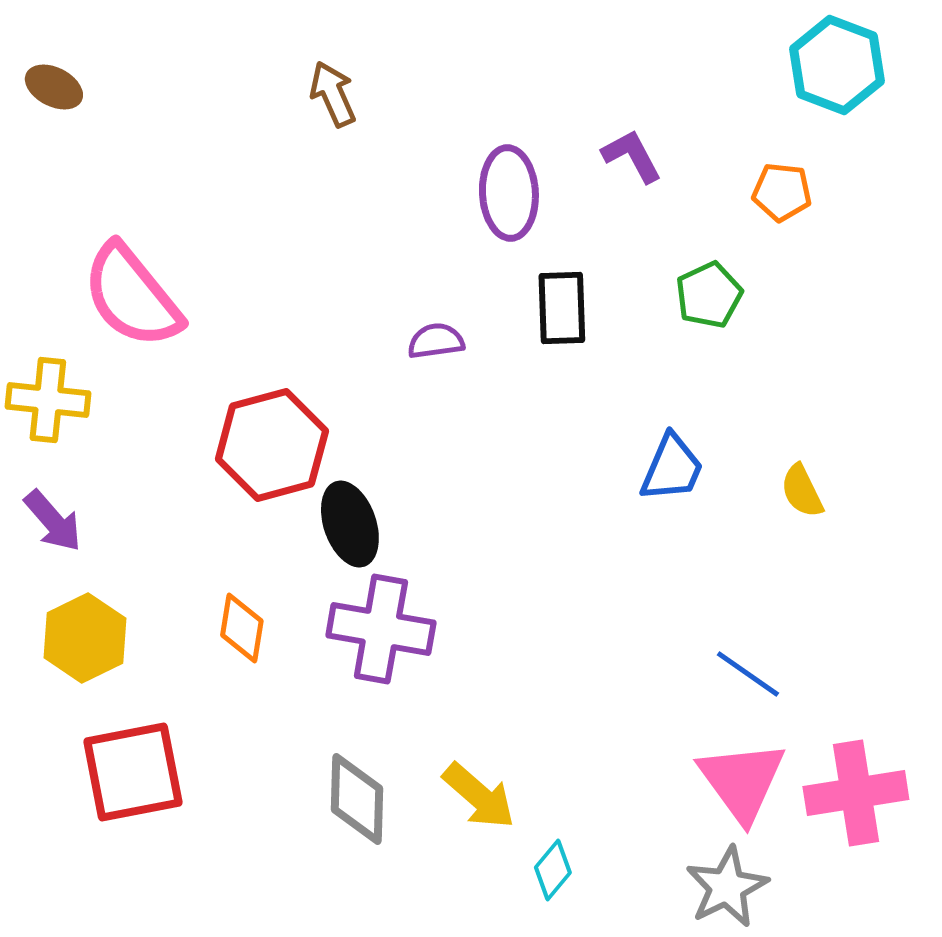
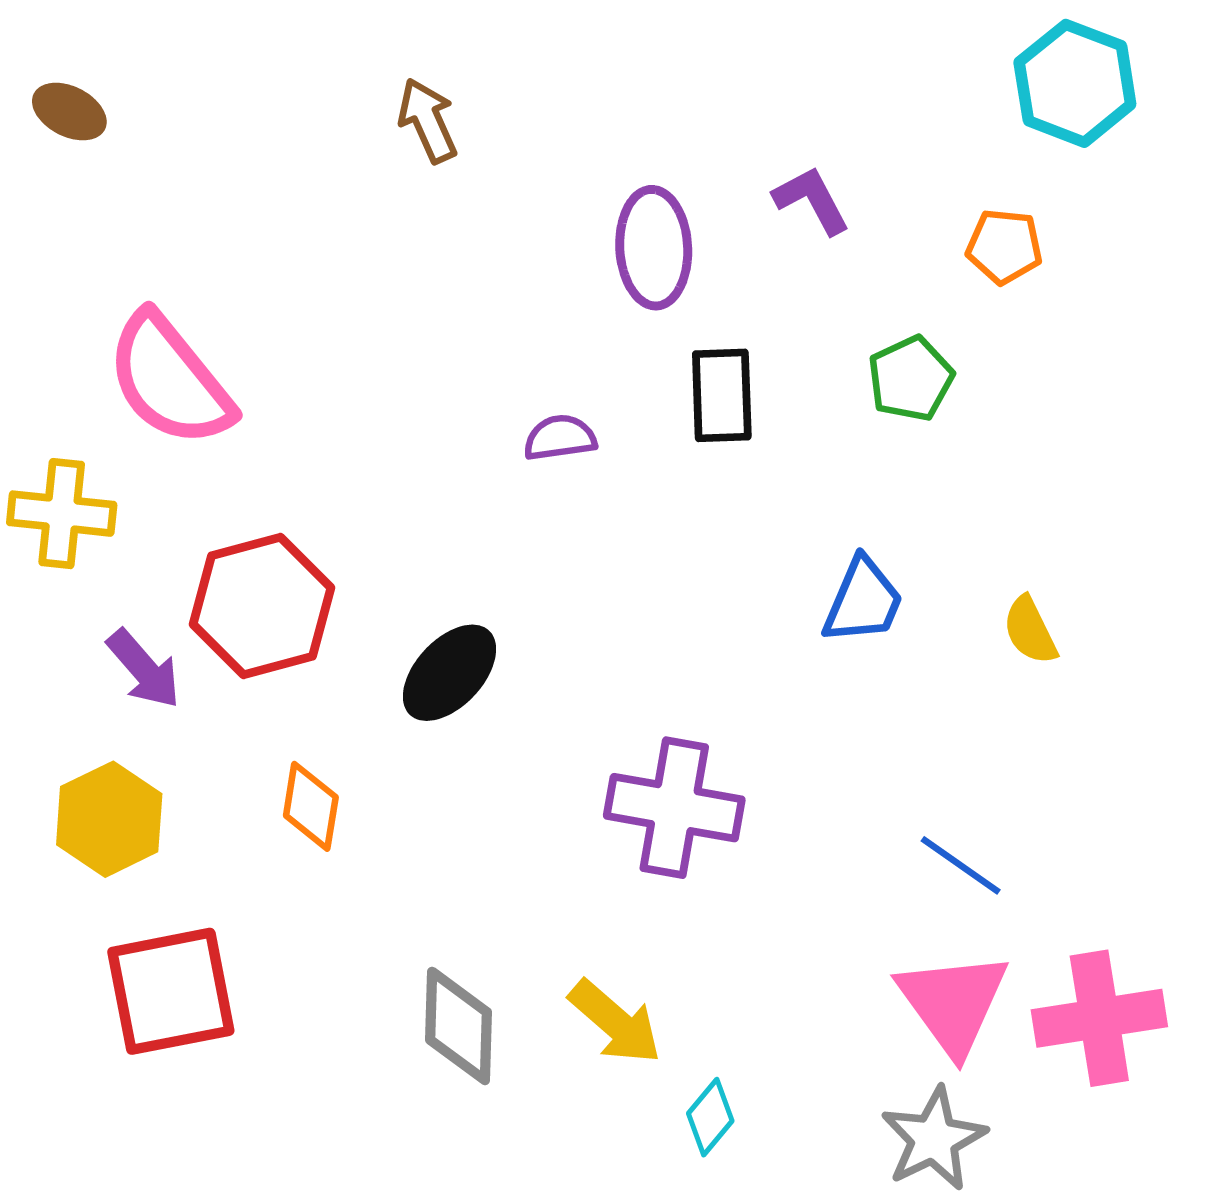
red hexagon: (272, 445) -> (262, 606), moved
purple arrow: (53, 521) -> (144, 669), moved
black ellipse: (350, 524) -> (450, 673), turned 62
purple cross: (381, 629) -> (674, 808), moved

